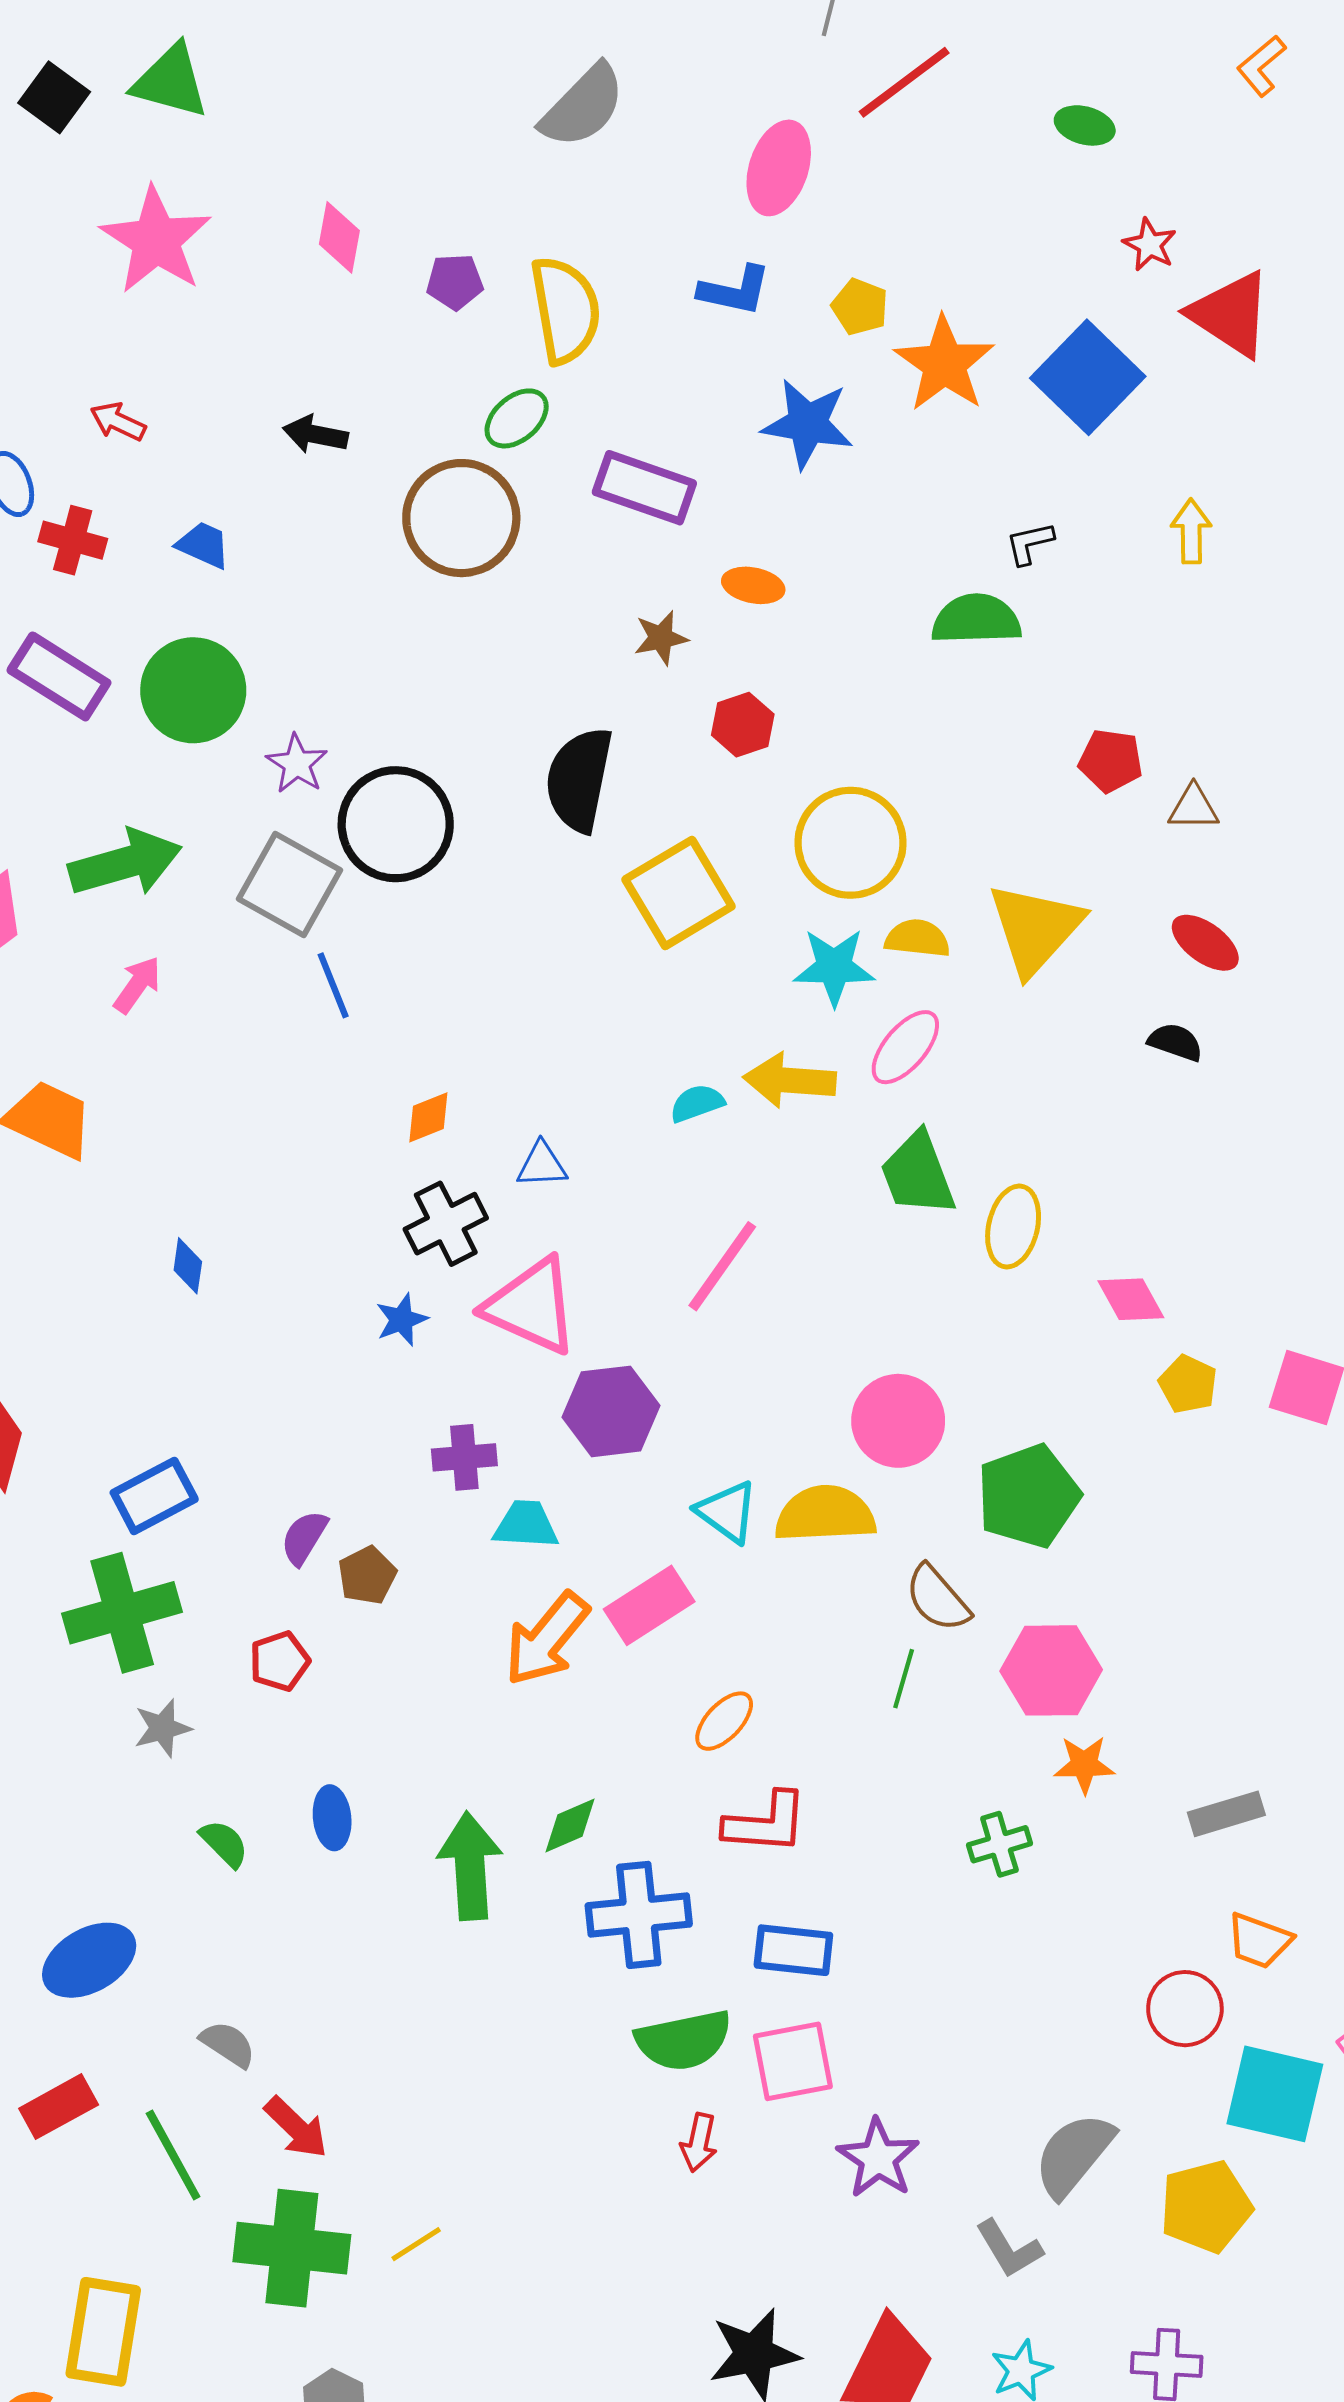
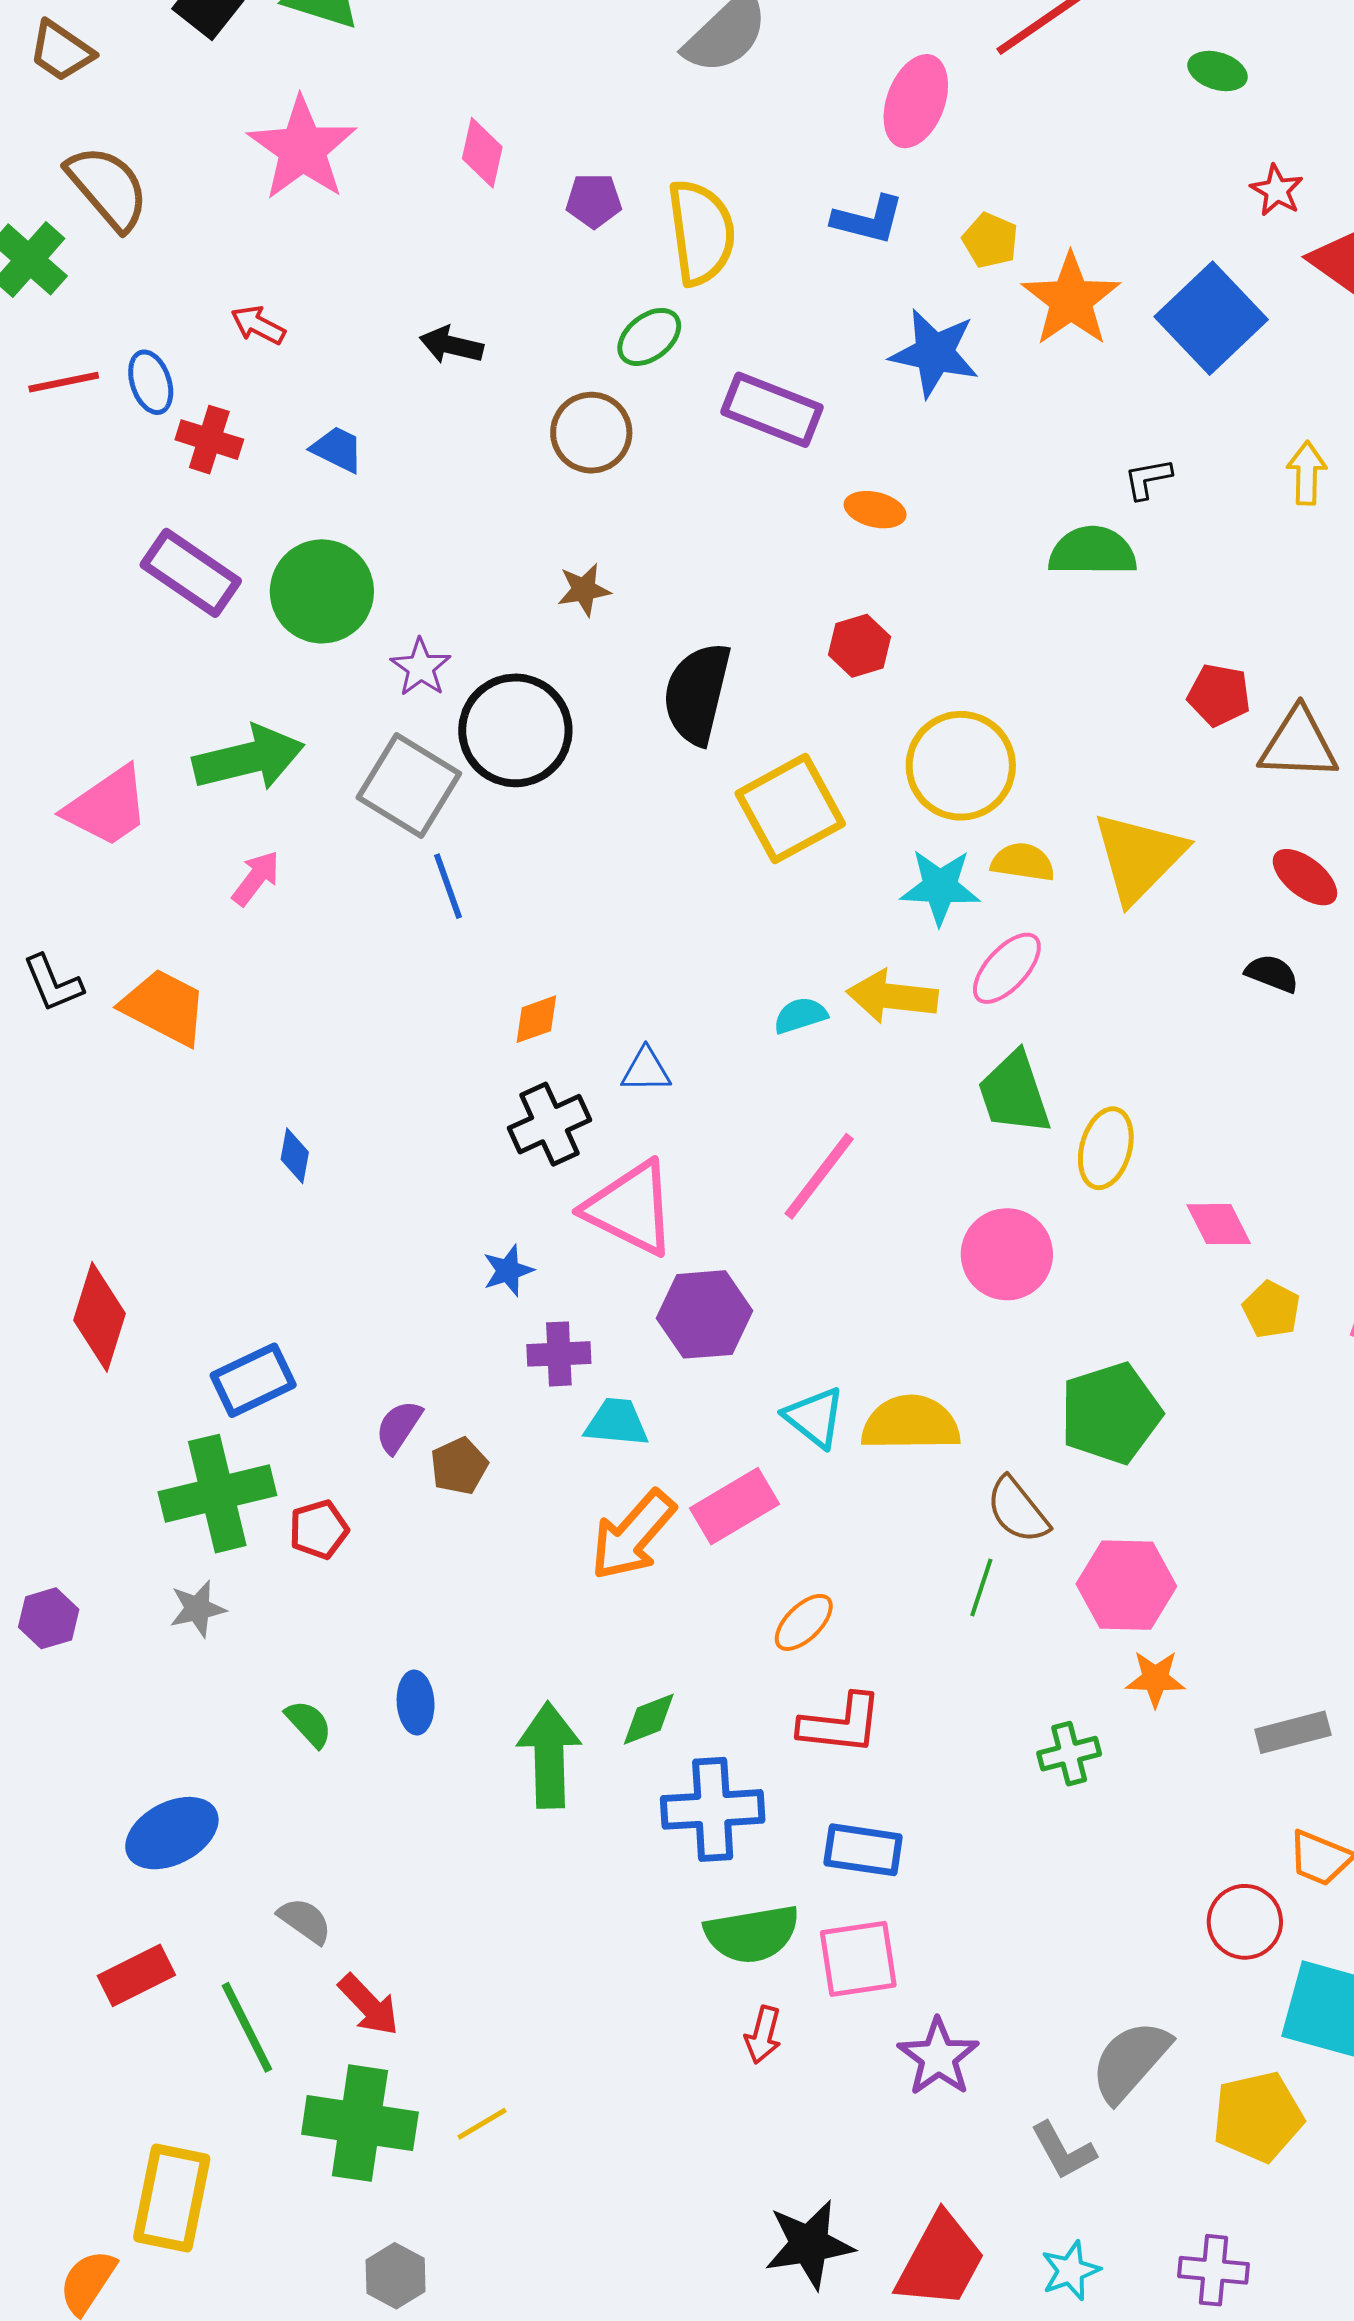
brown circle: (461, 518) -> (591, 433), size x0.7
brown star: (661, 638) -> (584, 590), moved
brown triangle: (1194, 808) -> (1299, 744), size x1.6
blue star: (402, 1320) -> (508, 1271), moved
pink circle: (898, 1421) -> (1007, 1254), moved
red pentagon: (280, 1661) -> (319, 1530), moved
gray star: (162, 1728) -> (198, 1609), moved

